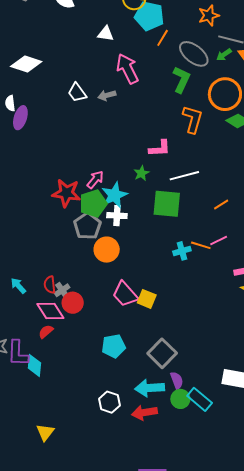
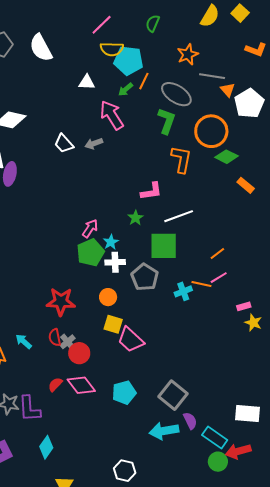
green arrow: (224, 55) -> (126, 90), moved
red star: (66, 193) -> (61, 302), moved
cyan star: (114, 195) -> (111, 242), size x0.6
orange line: (221, 205) -> (217, 253), moved
gray pentagon: (87, 226) -> (145, 277), moved
orange circle: (107, 250) -> (108, 297), size x0.7
yellow square: (147, 299) -> (113, 324), moved
pink diamond: (50, 311) -> (81, 385), moved
cyan diamond: (34, 365) -> (46, 447), moved, turned 35
green circle: (180, 399) -> (218, 462), moved
white hexagon: (109, 402) -> (125, 471), moved
red arrow: (144, 413) -> (238, 451), moved

